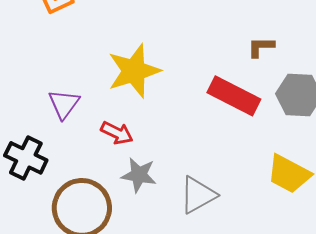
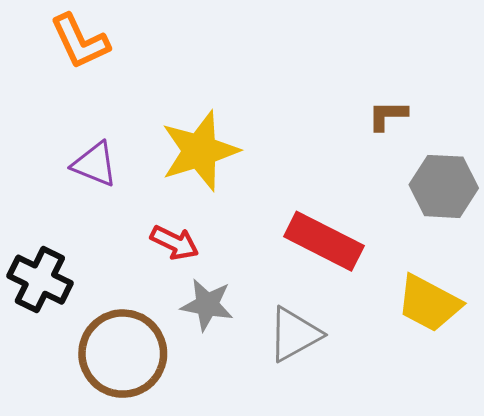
red rectangle: (234, 96) -> (324, 241), moved
purple triangle: (64, 104) -> (95, 164), moved, turned -44

